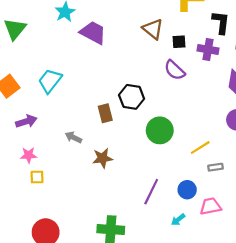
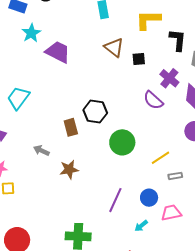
purple cross: (208, 50) -> (169, 78), moved, turned 30
purple semicircle: (175, 70) -> (153, 100), moved

